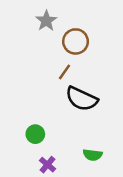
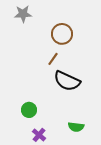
gray star: (46, 21) -> (23, 14), moved, turned 30

